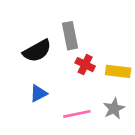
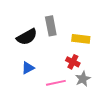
red cross: (85, 65) -> (73, 62), moved
yellow rectangle: (118, 71) -> (81, 39), moved

